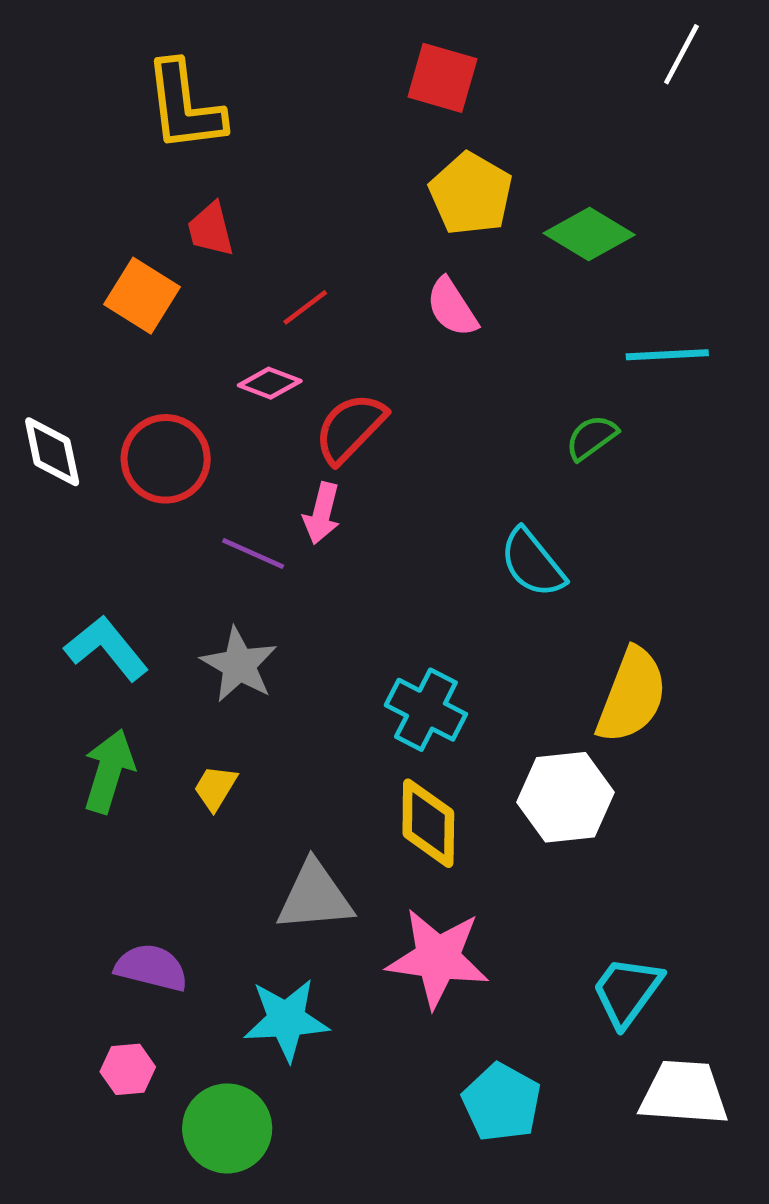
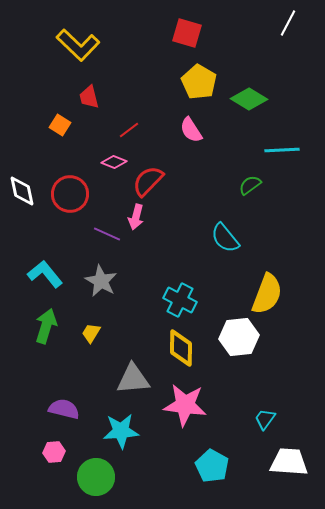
yellow L-shape: (185, 106) -> (78, 45), turned -39
orange square: (142, 296) -> (60, 125), size x0.7
cyan trapezoid: (627, 991) -> (265, 419), size x0.7

